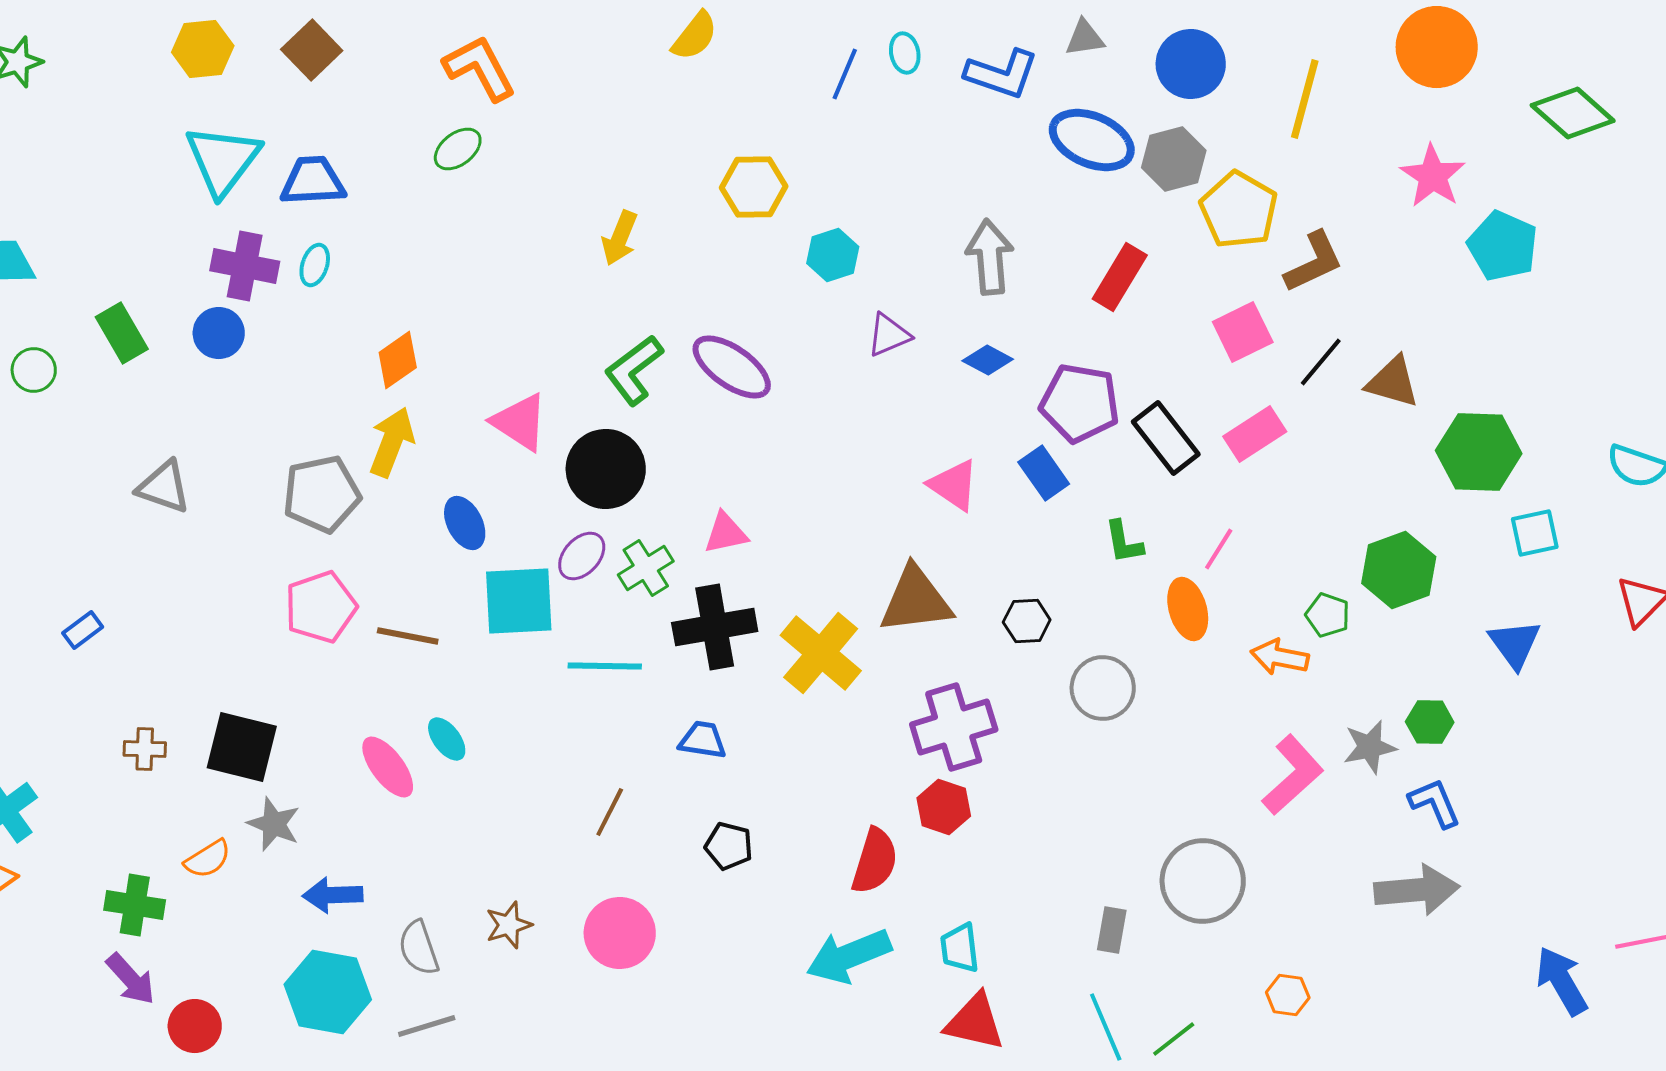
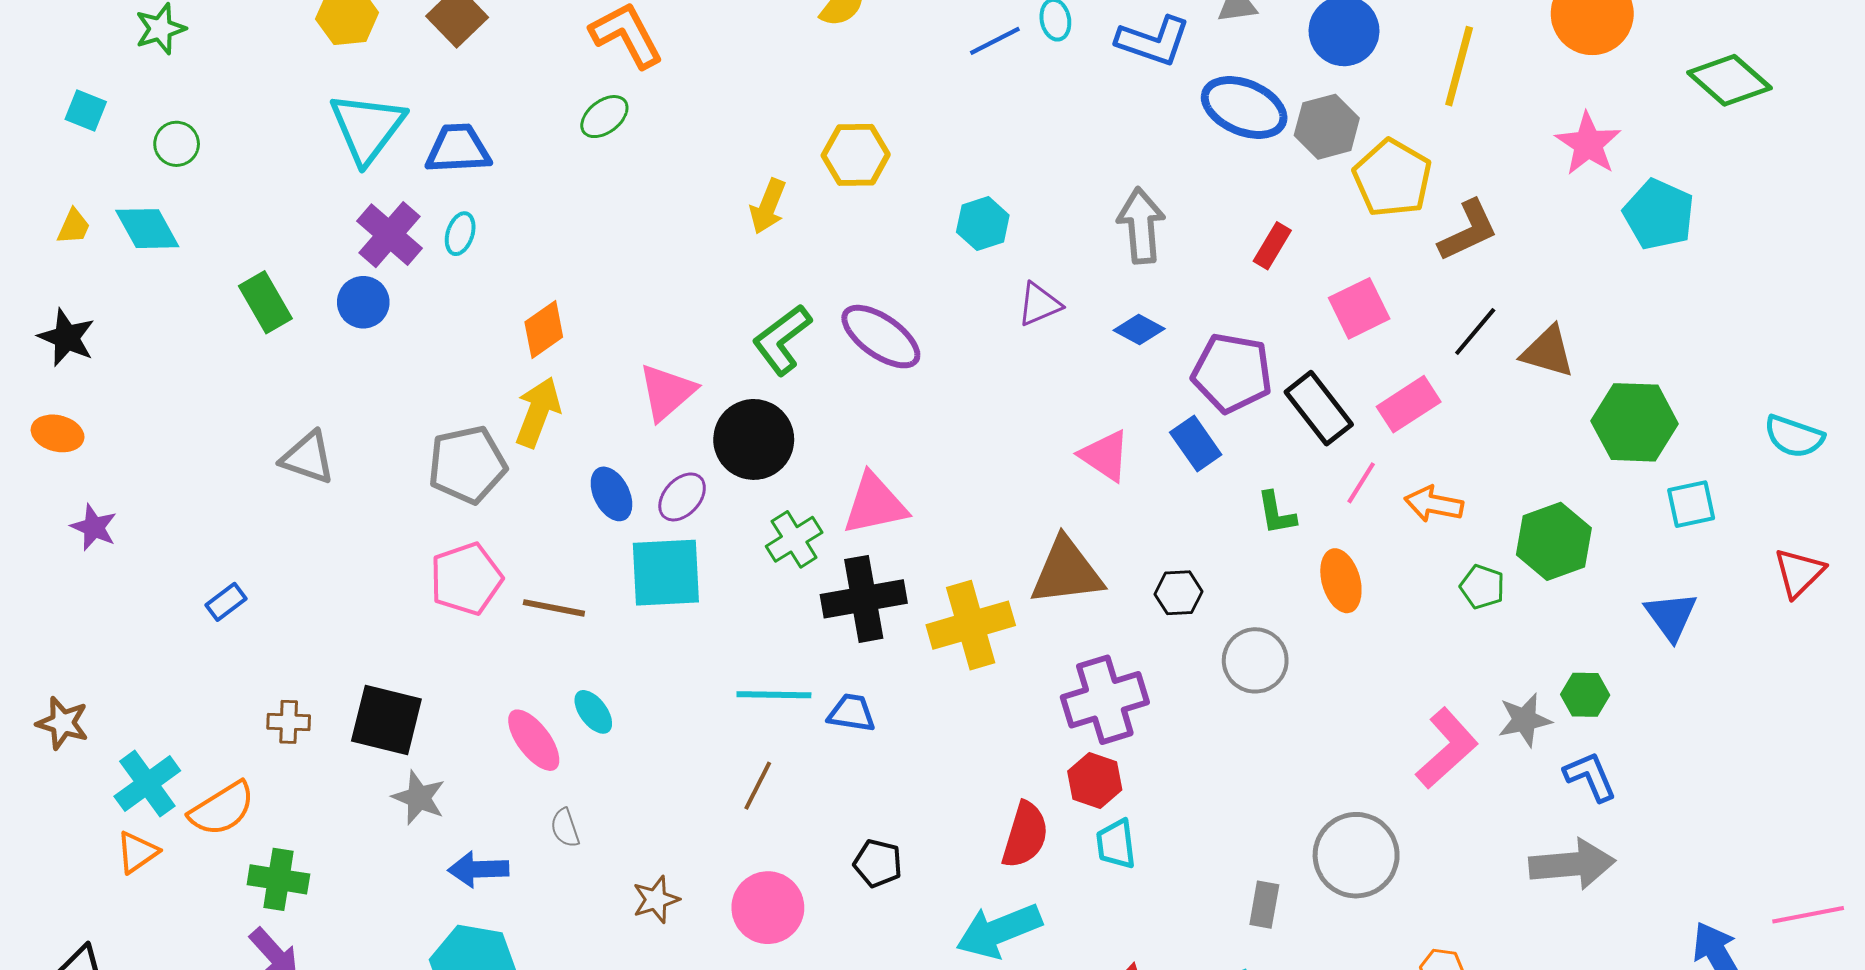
blue line: (845, 74) -> (995, 41), turned 40
yellow hexagon: (754, 187) -> (856, 155), moved
purple cross: (245, 266) -> (389, 235), turned 30
red rectangle: (1120, 277) -> (1272, 246), size x0.7
pink square: (1243, 332) -> (1359, 308), moved
green circle: (34, 370) -> (177, 144), moved
pink triangle: (520, 422) -> (667, 392), turned 46
pink triangle: (726, 533) -> (875, 504), size x1.5
pink line: (1219, 549) -> (1361, 483), moved
purple ellipse: (582, 556) -> (682, 497), moved
yellow cross: (821, 653) -> (971, 625), turned 34
orange arrow: (1280, 657) -> (1434, 504), moved
cyan line: (605, 666) -> (774, 695), moved
black pentagon: (729, 846) -> (878, 863), moved
orange semicircle: (208, 859) -> (222, 809), moved, size x1.4
gray semicircle: (419, 948) -> (565, 828), moved, size x0.7
cyan trapezoid: (960, 948) -> (1116, 844), moved

